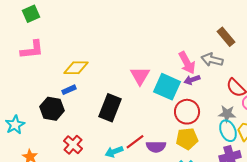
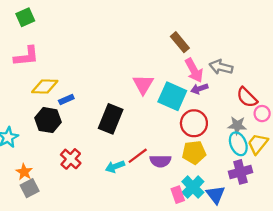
brown rectangle: (226, 37) -> (180, 42), moved
yellow diamond: (76, 68) -> (45, 87), moved

